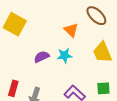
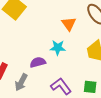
purple semicircle: (42, 57) -> (38, 62), moved

